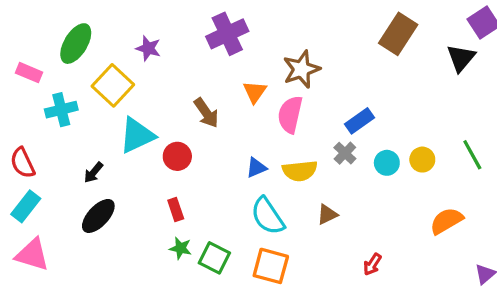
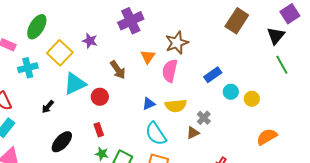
purple star: (148, 48) -> (90, 41), moved
gray cross: (345, 153) -> (204, 118), moved
green line: (472, 155) -> (282, 65), moved
cyan circle: (387, 163) -> (231, 92), moved
black ellipse: (98, 216) -> (62, 142), moved

